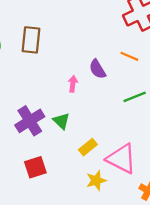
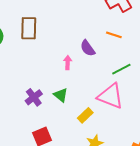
purple cross: (30, 121) -> (34, 97), size x0.7
pink triangle: (121, 159) -> (111, 96), moved

